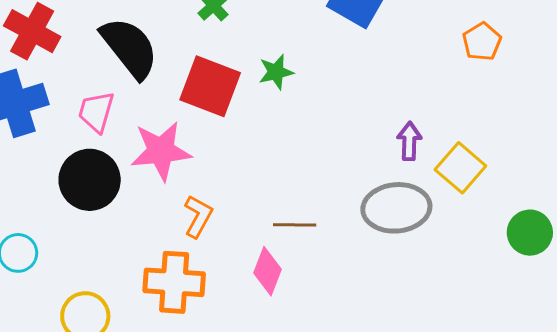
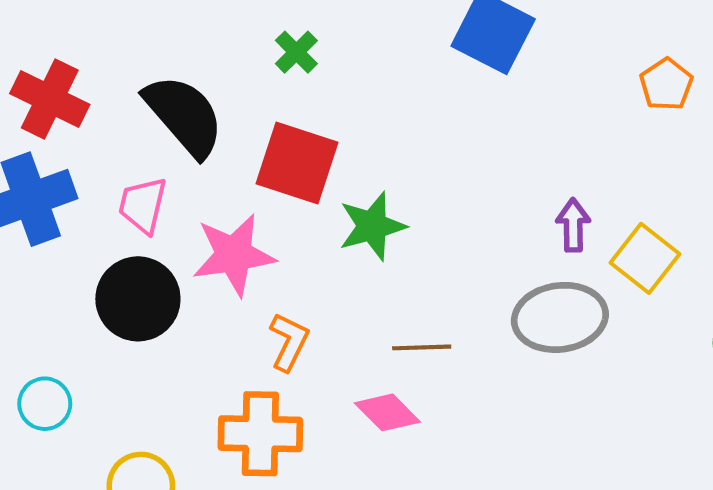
green star: (276, 72) -> (372, 226), moved, size x1.4
pink diamond: (267, 271) -> (387, 412), turned -63

